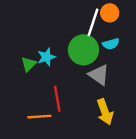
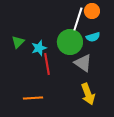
green triangle: (29, 64) -> (18, 42), moved
red line: (57, 99) -> (47, 64), moved

